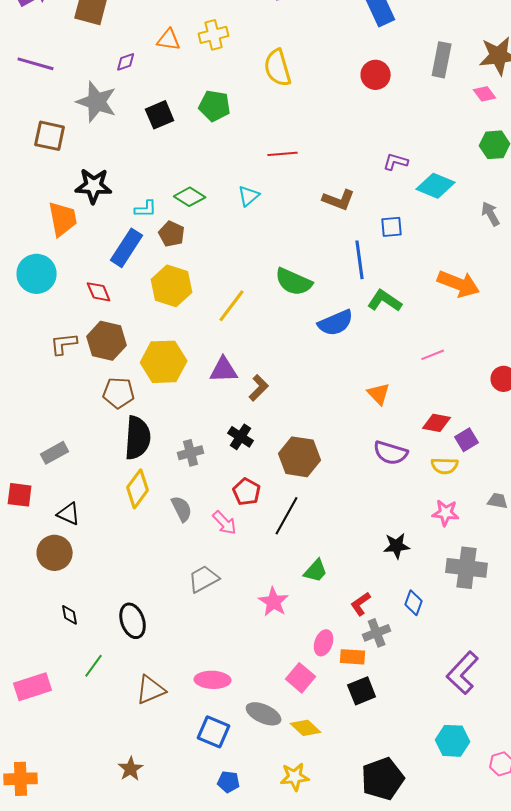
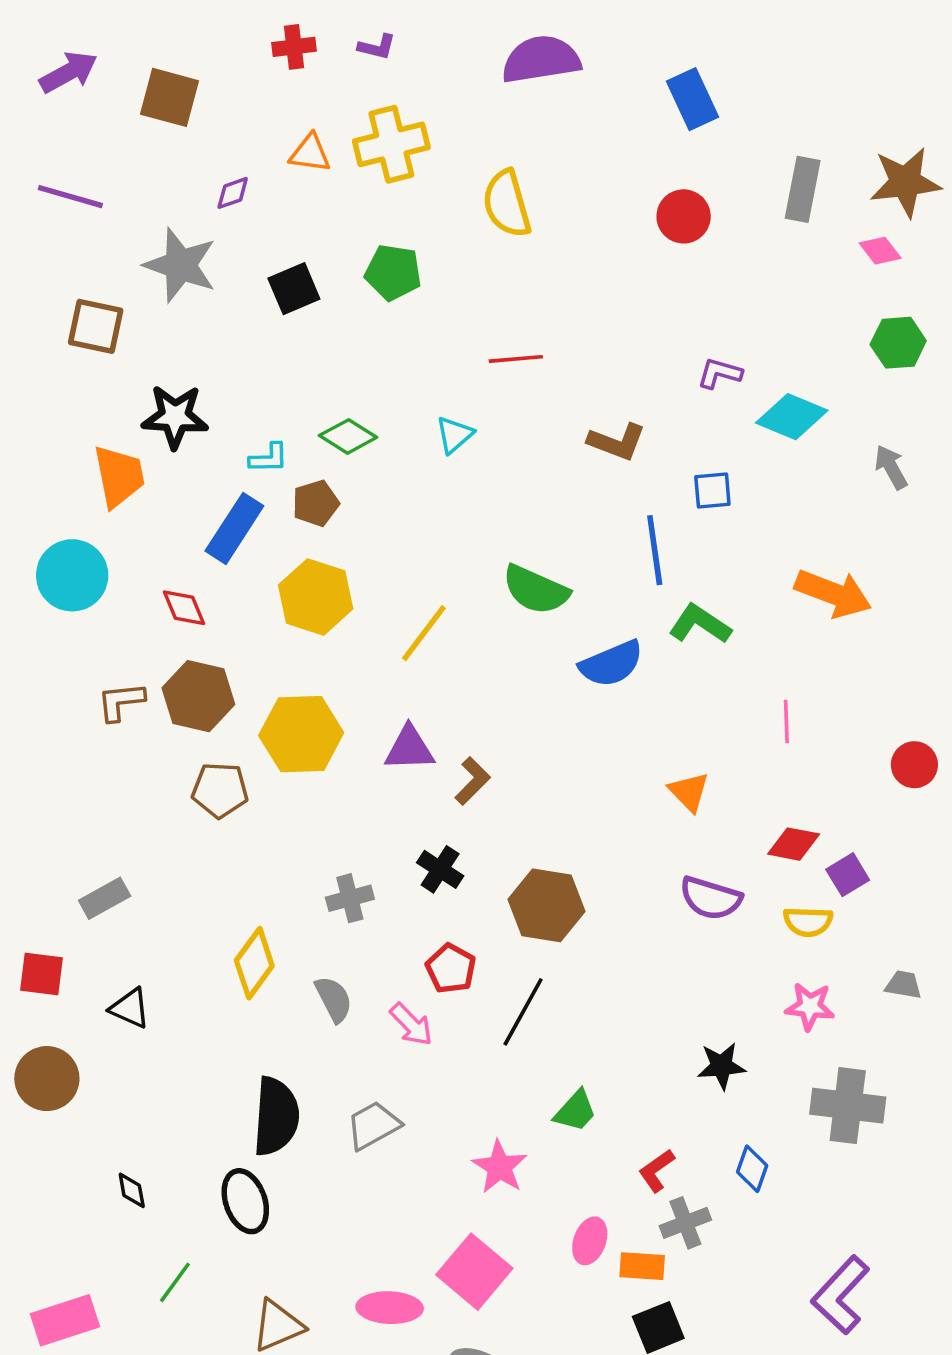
yellow cross: (214, 35) -> (391, 144), size x1.4
brown pentagon: (172, 234) -> (316, 503), turned 30
pink line: (433, 355) -> (786, 721), turned -70
black semicircle: (138, 438) -> (276, 1116), moved
brown circle: (55, 553) -> (47, 1079), moved
pink square: (301, 678) -> (474, 1272), moved, size x1.4

